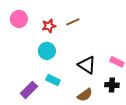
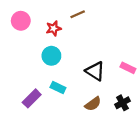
brown line: (73, 22) -> (78, 14), moved
black cross: (112, 85) -> (122, 103), moved, turned -32

